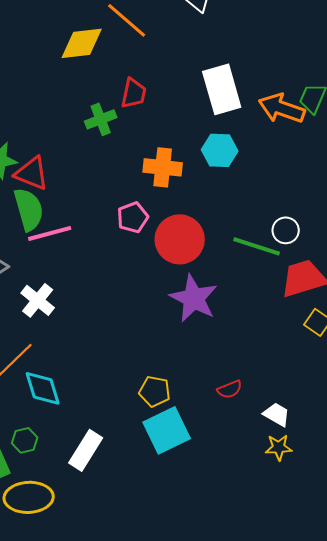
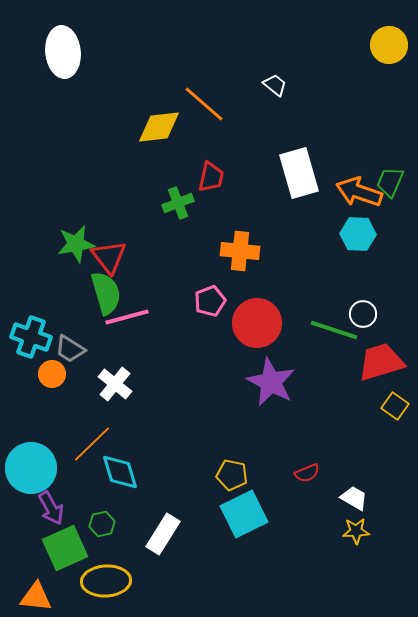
cyan hexagon: (220, 150) -> (358, 234), moved
red triangle: (32, 173) -> (109, 257), turned 30

